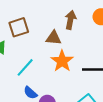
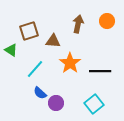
brown triangle: (54, 38) -> (53, 41), moved

